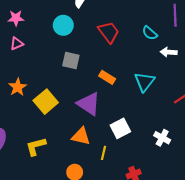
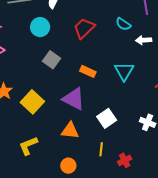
red trapezoid: (109, 32) -> (84, 28), turned -90
gray square: (71, 60) -> (51, 60), turned 30
yellow line: (103, 153) -> (101, 149), moved

